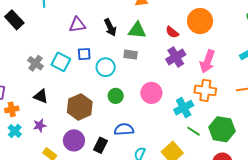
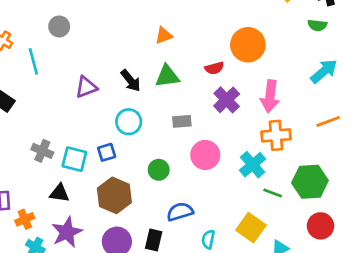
red semicircle: (172, 32) -> (214, 68), turned -40
blue square: (84, 54) -> (107, 152), moved
gray rectangle: (131, 55) -> (182, 121), moved
cyan square: (61, 62) -> (74, 159), moved
cyan circle: (106, 67) -> (129, 122), moved
purple star: (40, 125) -> (67, 232), size x1.6

